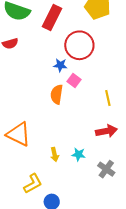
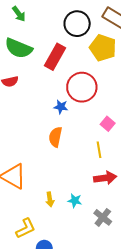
pink square: (74, 81) -> (108, 124), moved
yellow line: (108, 98) -> (99, 150), moved

